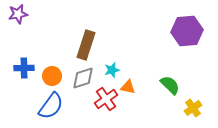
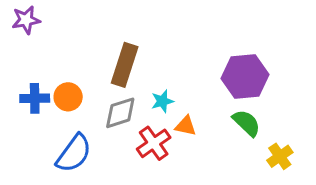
purple hexagon: (187, 31) -> (245, 77), moved
orange circle: (52, 76) -> (68, 97), moved

